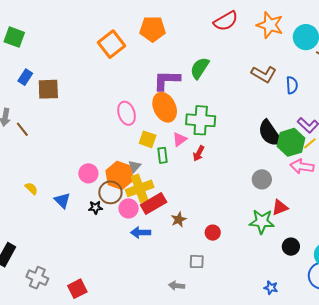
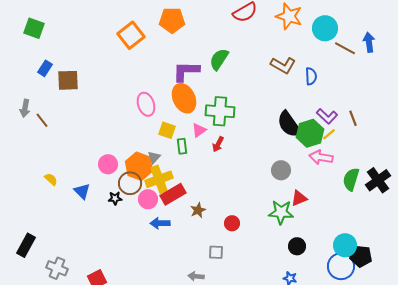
black circle: (291, 247) -> (297, 246), moved

